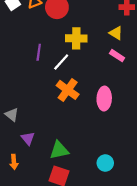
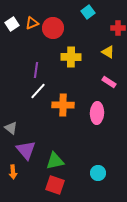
pink rectangle: (117, 56) -> (109, 82), moved
white line: (61, 62) -> (38, 91), moved
orange cross: (68, 90) -> (63, 105), turned -35
purple triangle: (28, 138) -> (26, 150), size x1.5

